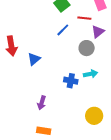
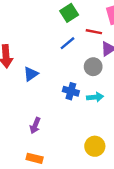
blue cross: (71, 81) -> (71, 91), moved

